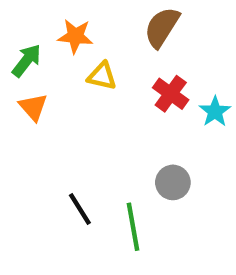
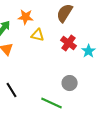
black line: (80, 209) -> (12, 90), moved
green line: (133, 227) -> (52, 103), turned -55

